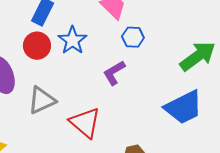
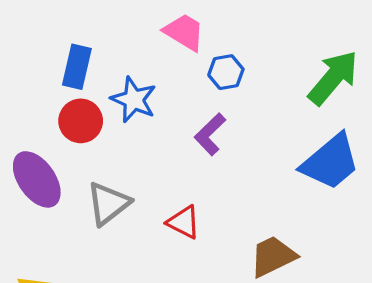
red triangle: (85, 123) -> (184, 222), size x0.7

